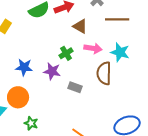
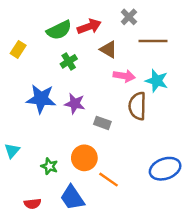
green cross: (66, 53) -> (69, 61), moved
blue star: (24, 67) -> (41, 99), size x1.4
orange circle: (18, 97) -> (84, 158), moved

